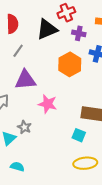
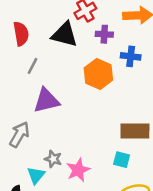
black triangle: (47, 29) -> (65, 35), turned 45
pink star: (48, 104) -> (78, 170), moved, turned -30

